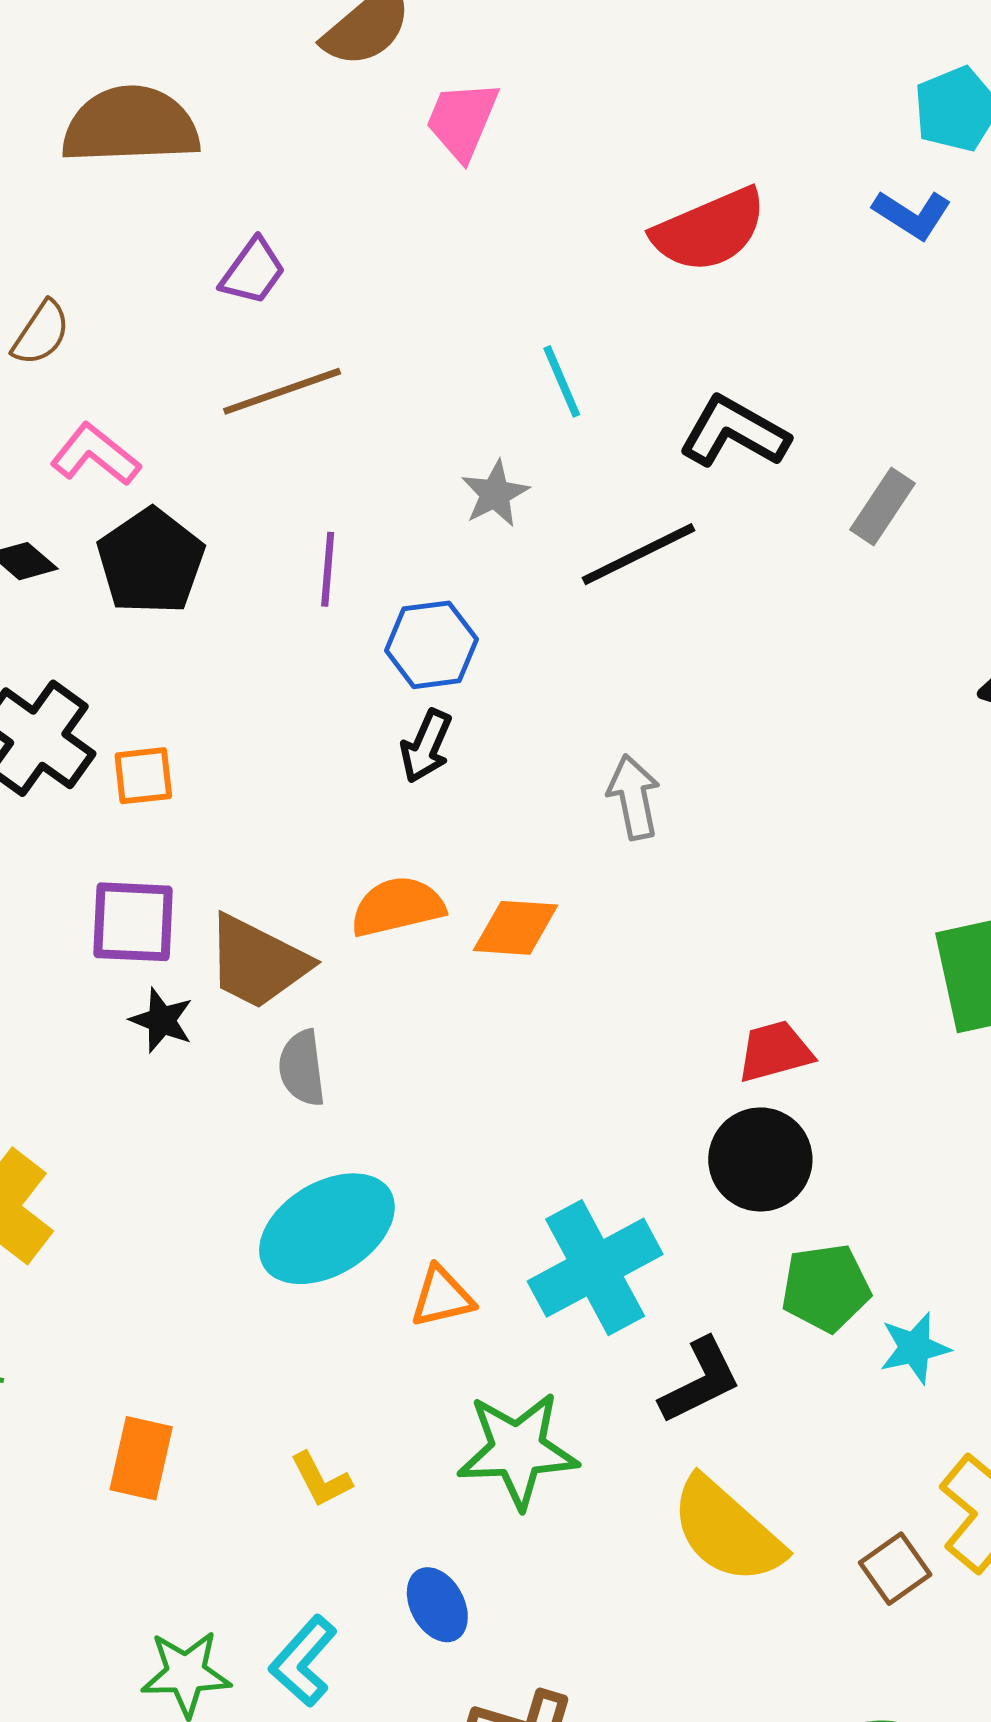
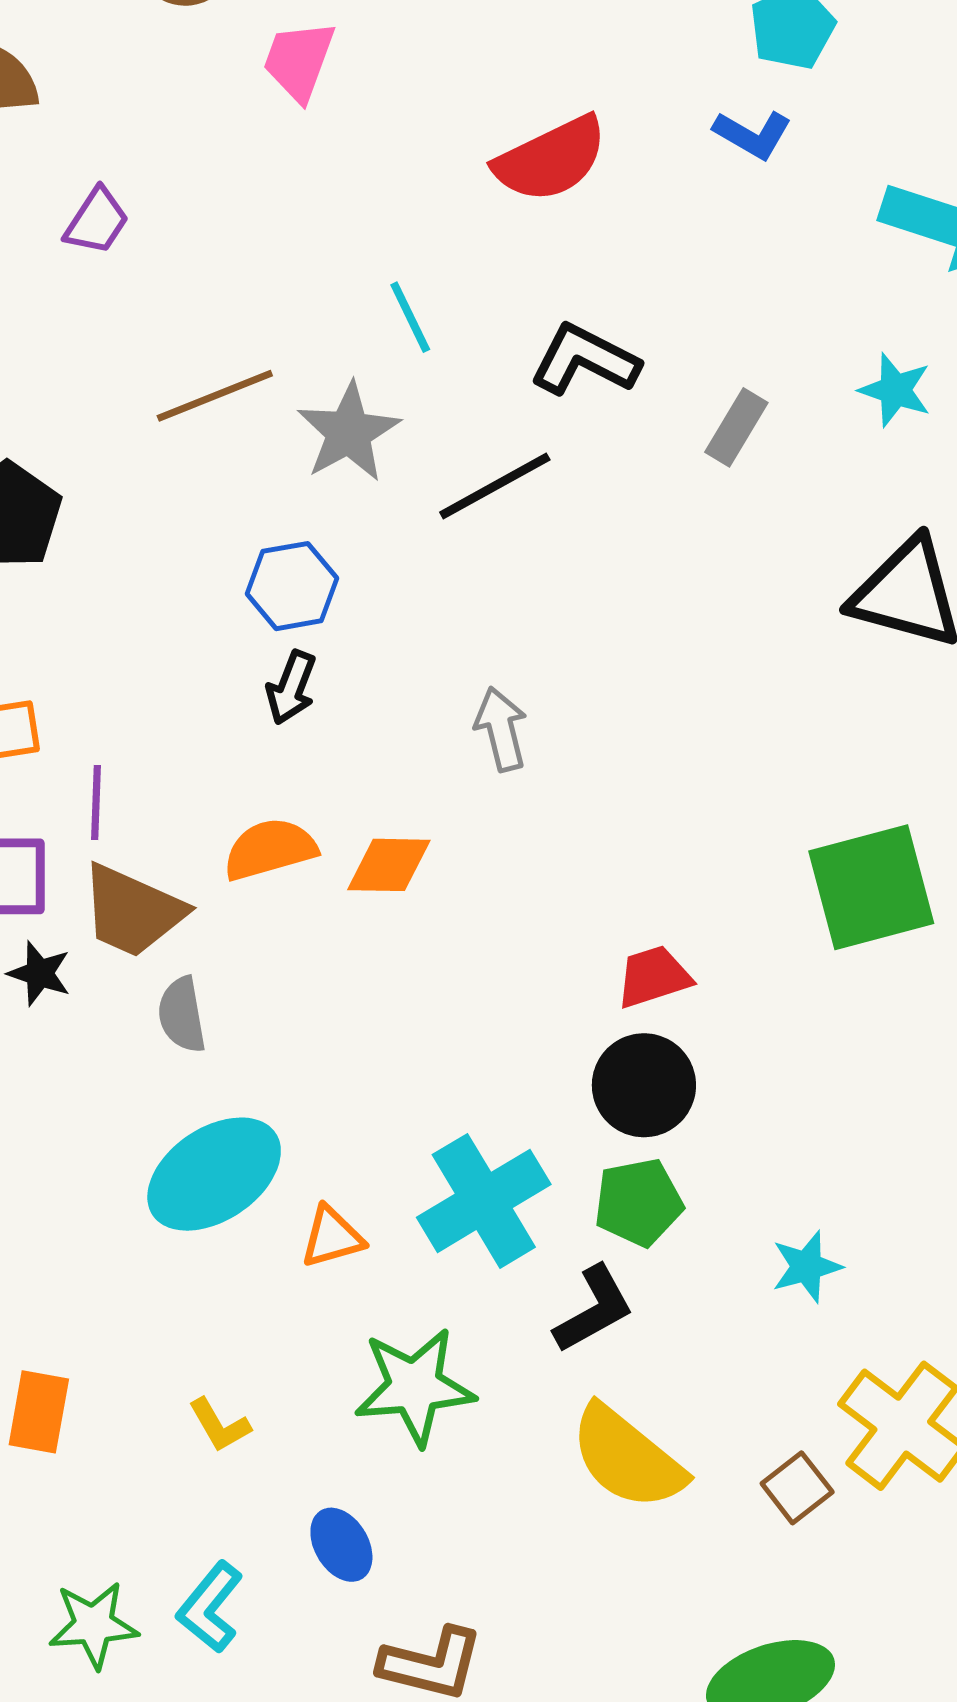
brown line: (282, 391) -> (215, 396), moved
gray star: (495, 494) -> (349, 432), size x1.5
purple line: (328, 569) -> (96, 802), moved
green pentagon: (826, 1288) -> (638, 1202), moved

